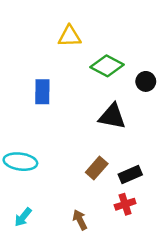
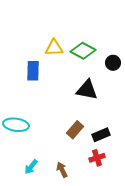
yellow triangle: (70, 36) -> (54, 48), moved
cyan arrow: (23, 217) -> (31, 167), moved

